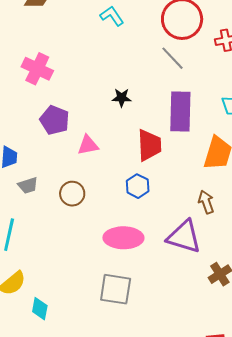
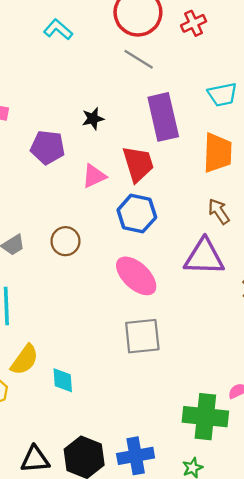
purple pentagon: (55, 120) -> (48, 147), moved
pink triangle: (88, 145) -> (94, 176), moved
blue hexagon: (138, 186) -> (137, 214), size x1.4
pink ellipse: (123, 238) -> (136, 276), turned 57

